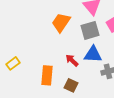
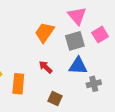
red arrow: (72, 60) -> (46, 67), moved
orange rectangle: (47, 75) -> (18, 84), moved

